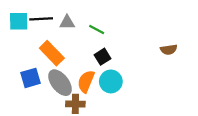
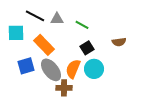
black line: (41, 19) -> (35, 16), turned 30
cyan square: (19, 21) -> (16, 33), moved
brown semicircle: (169, 50) -> (119, 42), moved

